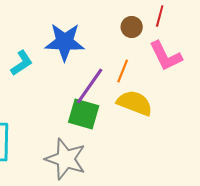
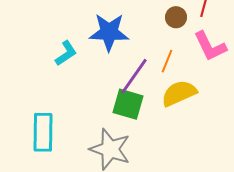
yellow semicircle: (135, 103) -> (179, 93), turned -45

